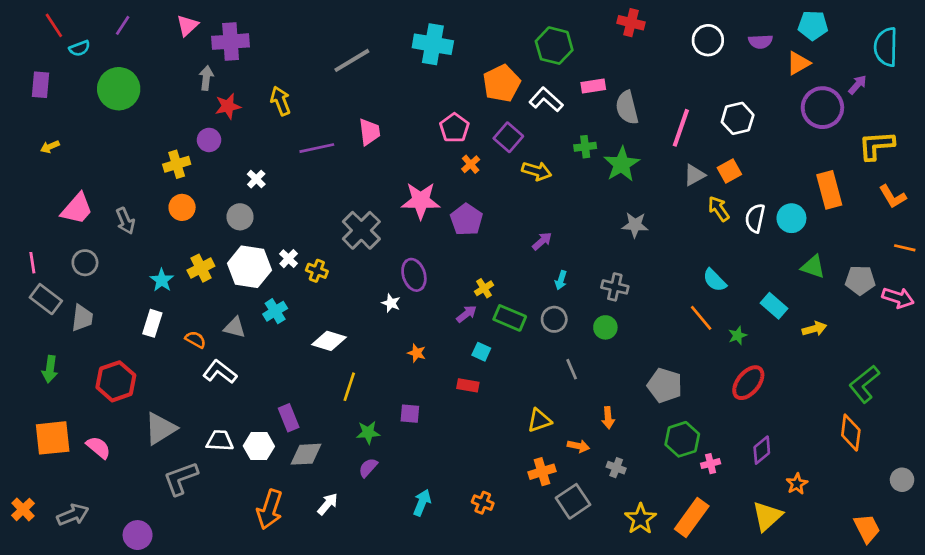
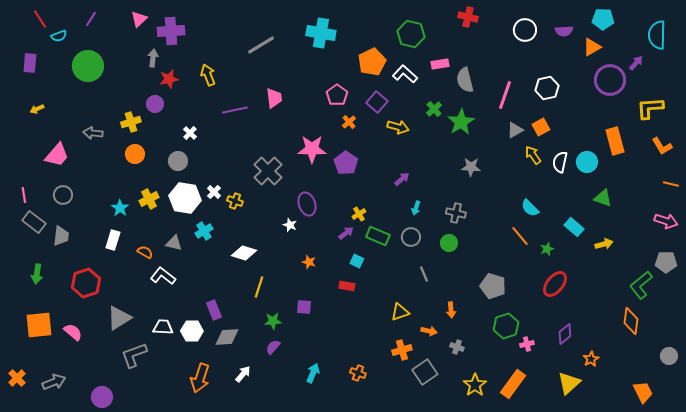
green cross: (585, 147) -> (434, 109), turned -35
gray arrow: (125, 221) -> (93, 133), moved, turned 120
gray pentagon: (860, 280) -> (666, 262), moved

